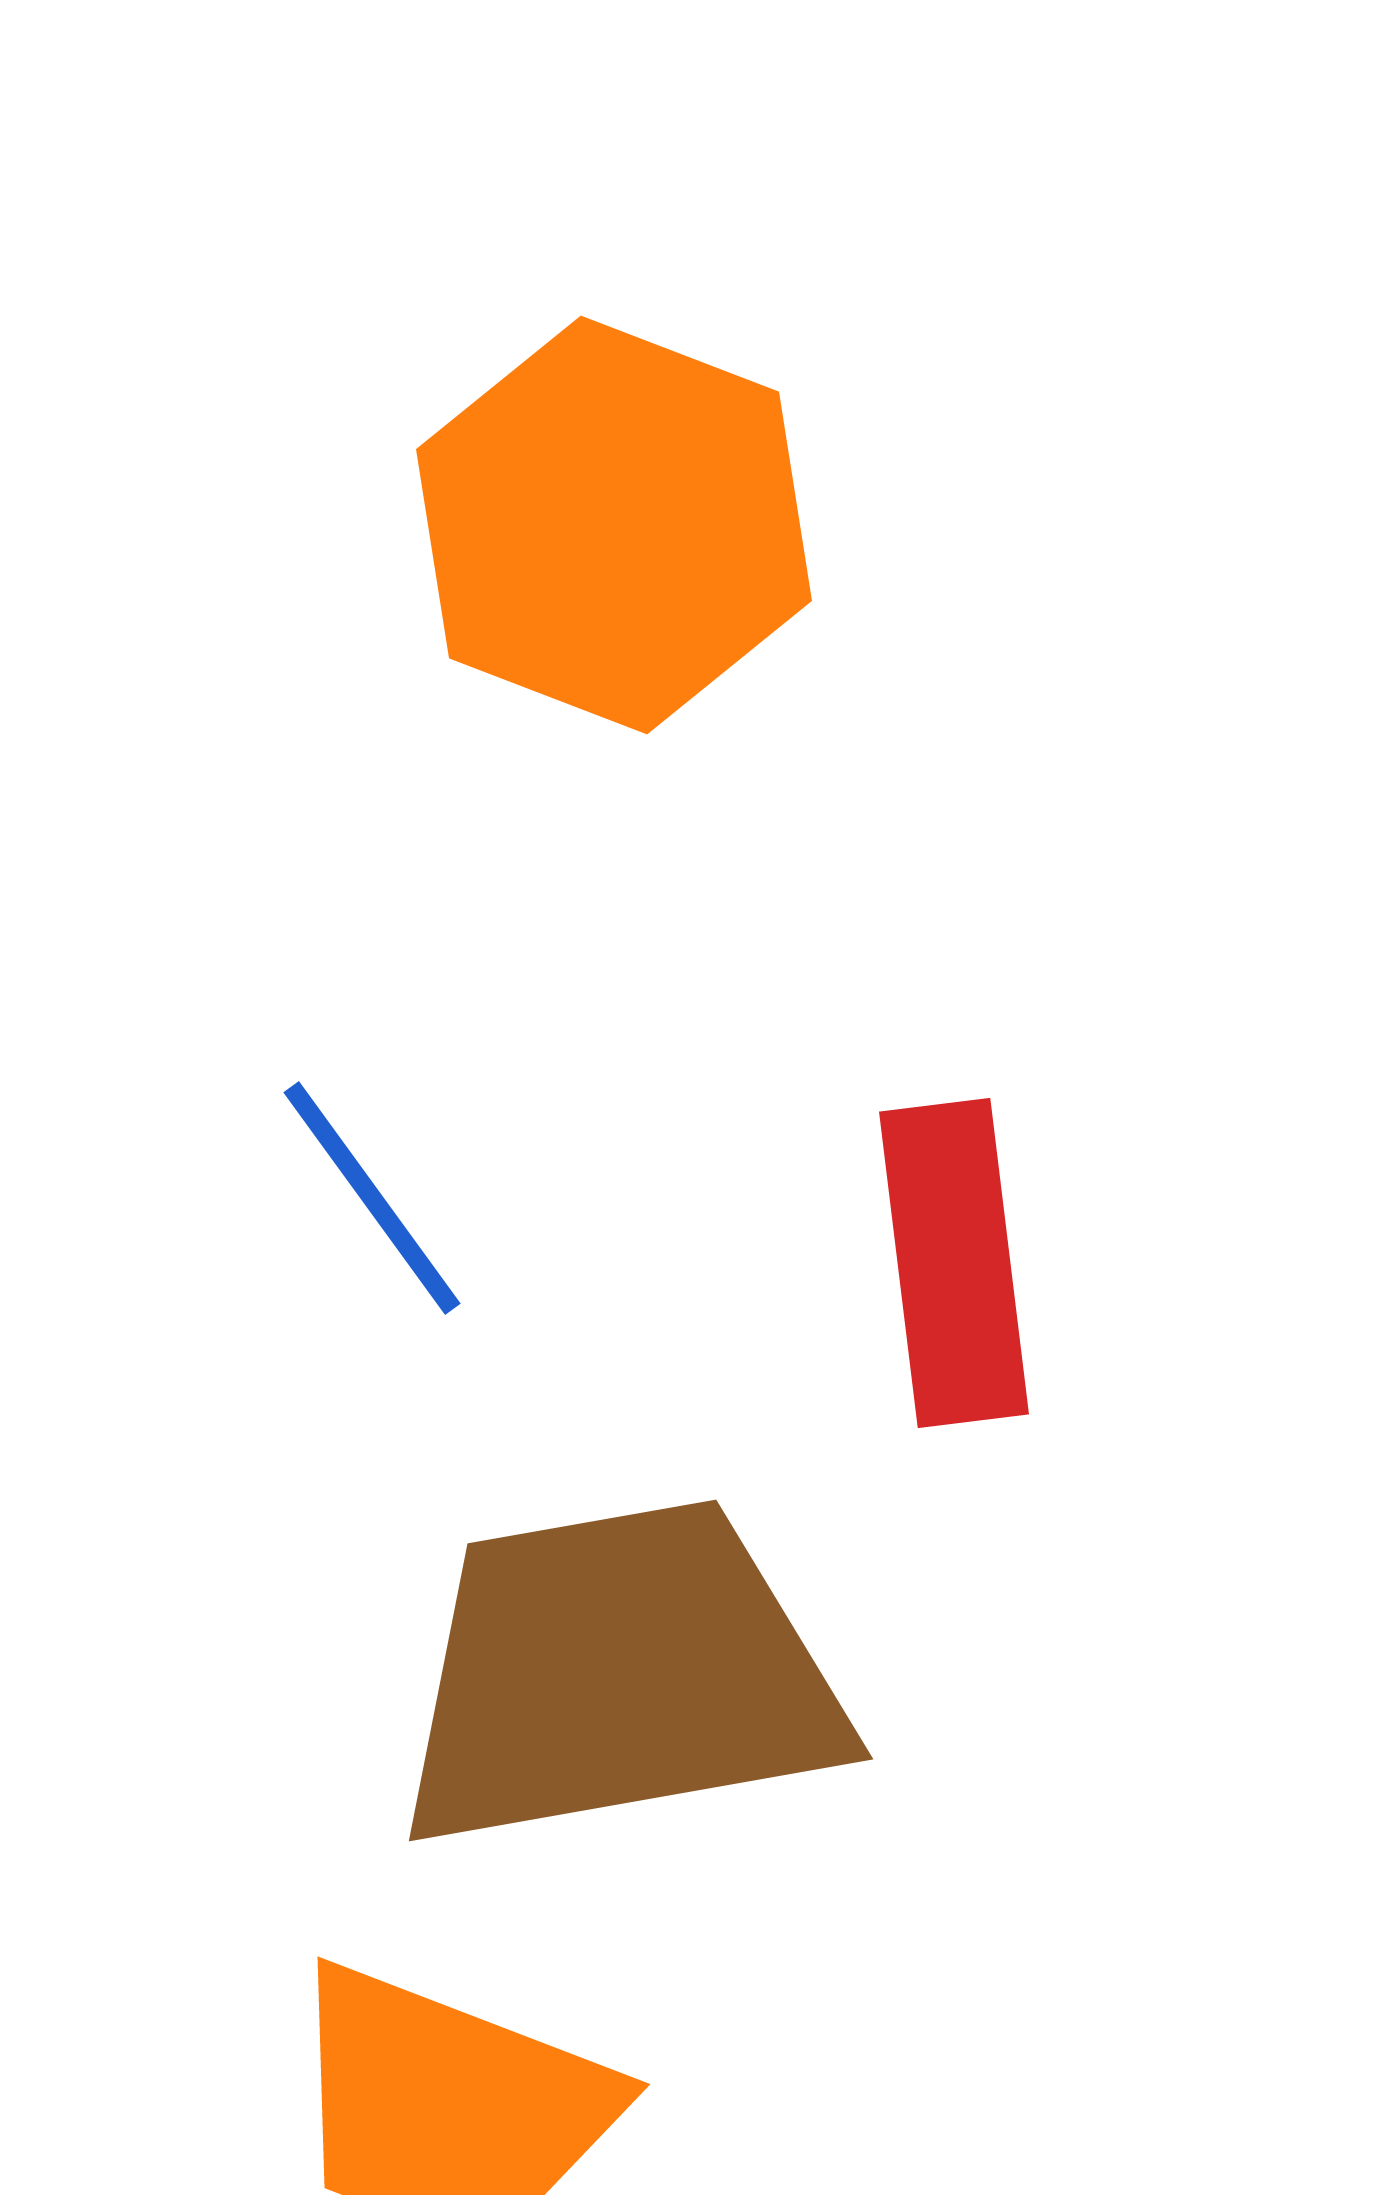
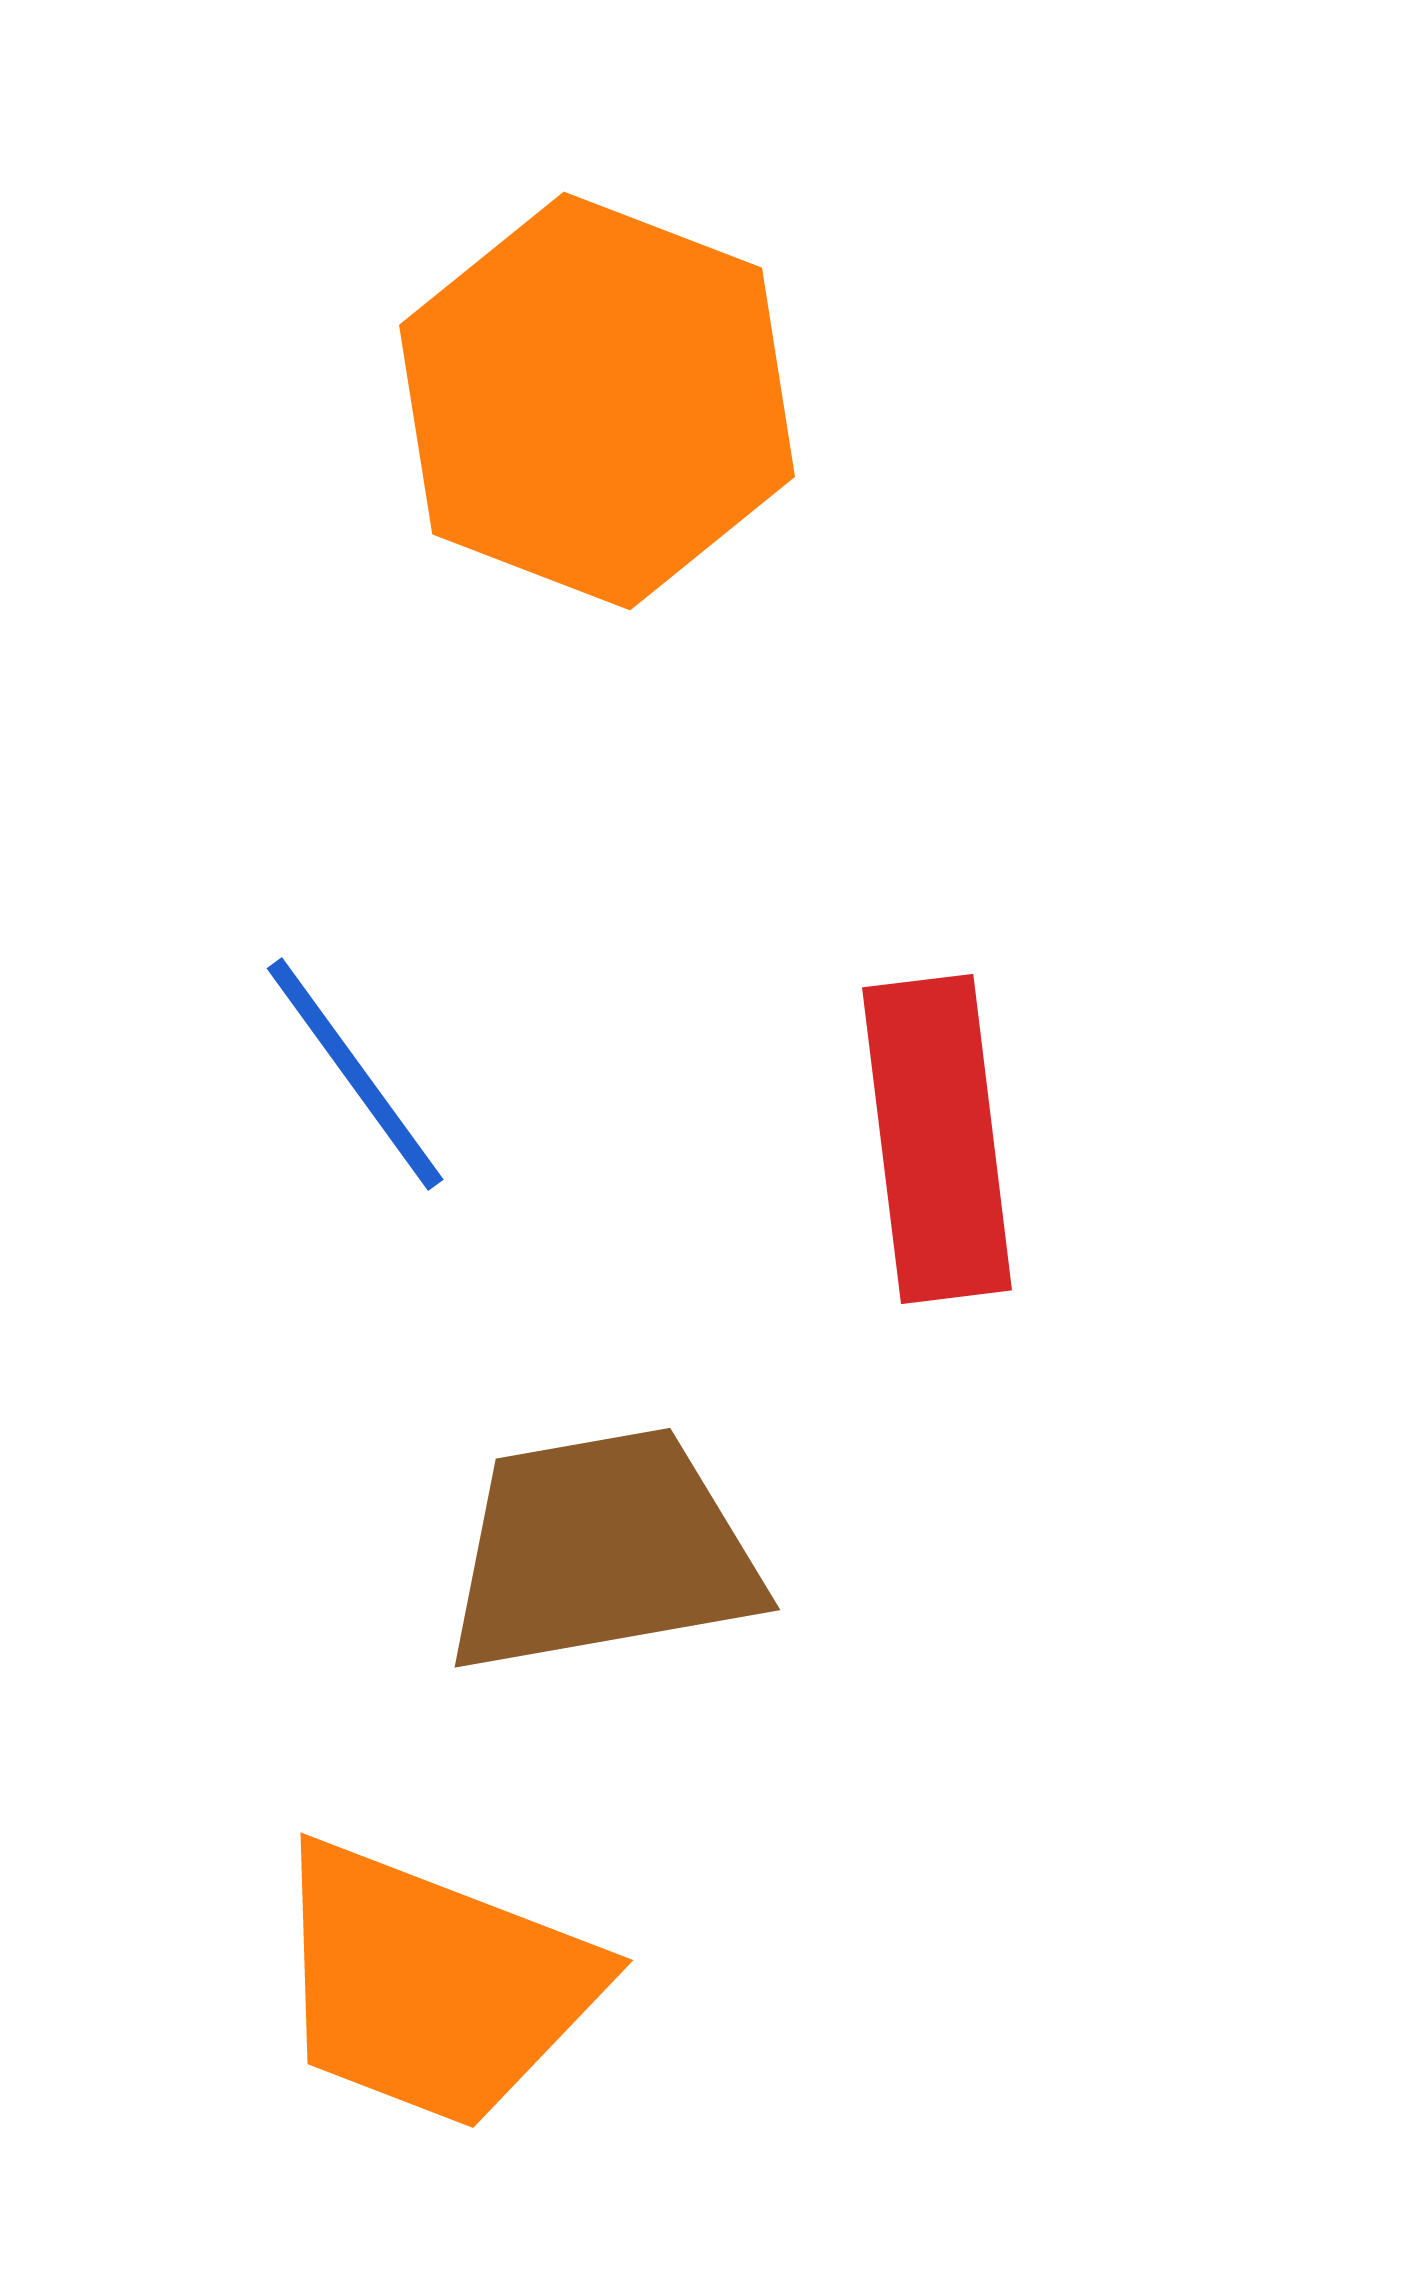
brown trapezoid: (619, 1675) -> (602, 1551), size x0.7

